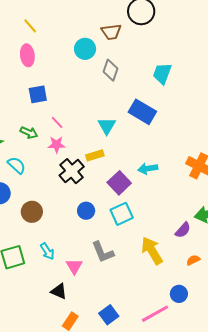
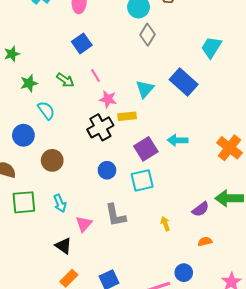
gray diamond: (111, 70) -> (147, 35), moved
blue square: (38, 94) -> (82, 43), turned -36
pink star: (57, 145) -> (108, 99), moved
yellow arrow: (152, 251) -> (165, 224), size x0.5

